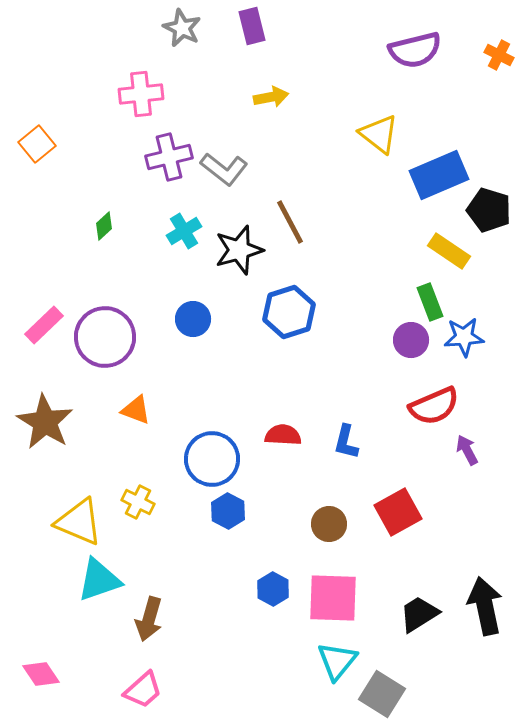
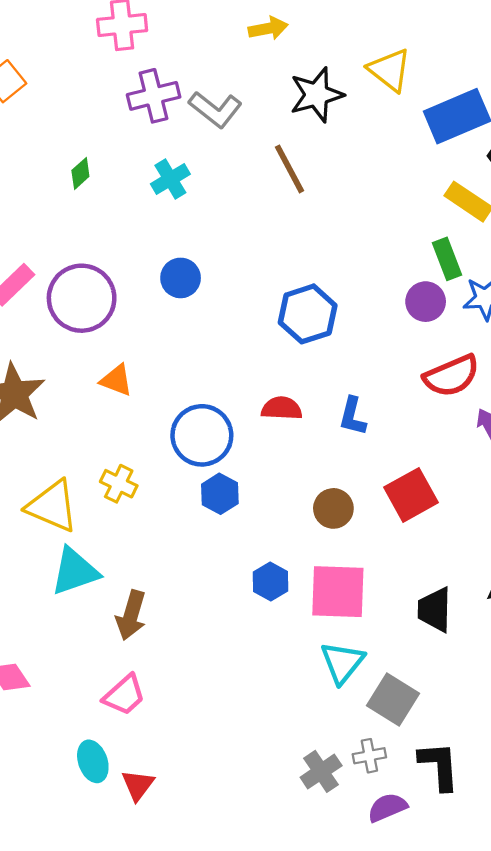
black star: (239, 250) -> (317, 95), moved
blue hexagon: (289, 312) -> (308, 314), moved
black trapezoid: (419, 614) -> (435, 610), turned -57

